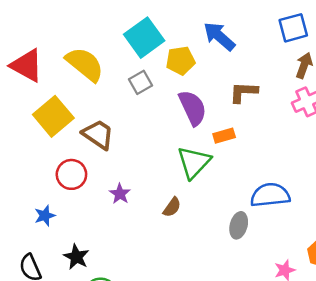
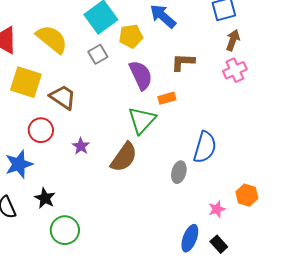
yellow square: (53, 116) -> (26, 82), turned -32
blue semicircle: (270, 195) -> (205, 147), turned 112
brown semicircle: (172, 207) -> (124, 157), size x1.8
blue star: (45, 216) -> (19, 164), size x1.6

